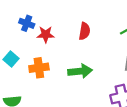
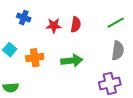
red star: (46, 34) -> (54, 26), moved

